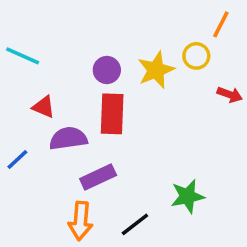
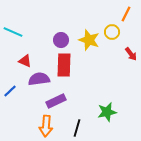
yellow star: (156, 70) -> (89, 40), turned -30
red arrow: (230, 95) -> (131, 54), turned 32
black line: (135, 224) -> (77, 128), turned -36

